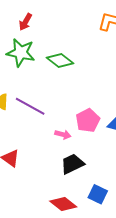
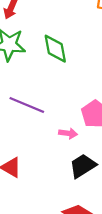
green diamond: (60, 61) -> (55, 49), turned 48

